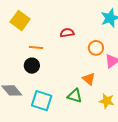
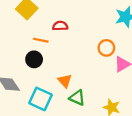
red semicircle: (67, 33) -> (60, 26), moved
orange triangle: (89, 79) -> (65, 81), moved

